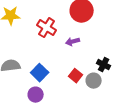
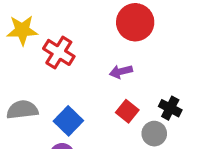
red cross: (47, 28) -> (59, 52), moved
red square: (76, 76) -> (127, 111), moved

